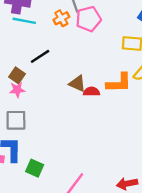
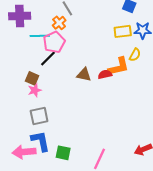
pink pentagon: (89, 19) -> (54, 42), moved
cyan line: (24, 21) -> (40, 36), moved
red semicircle: (91, 92) -> (105, 74), moved

